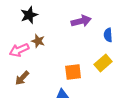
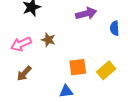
brown star: (38, 41) -> (48, 40), moved
yellow rectangle: (103, 63) -> (106, 70), moved

